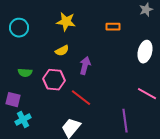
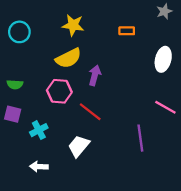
yellow semicircle: (62, 51) -> (68, 58), size x1.6
green semicircle: (25, 73) -> (15, 84), moved
cyan cross: (23, 120) -> (39, 130), moved

